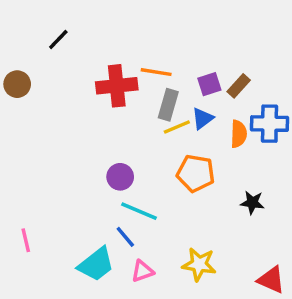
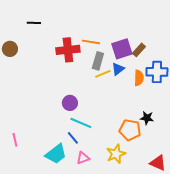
black line: (58, 39) -> (34, 23), turned 48
purple square: (209, 84) -> (122, 49), size x1.5
orange pentagon: (196, 173) -> (130, 130), moved
yellow star: (199, 264) -> (116, 154), turned -30

